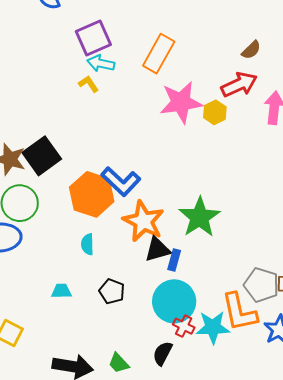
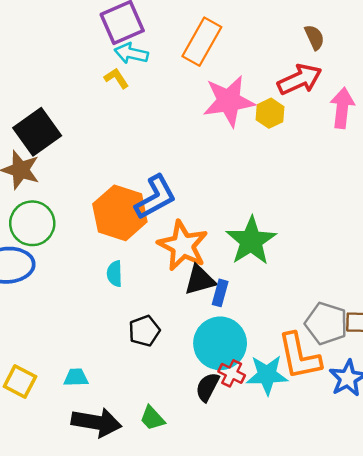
brown semicircle: (251, 50) -> (314, 37), turned -70
black square: (42, 156) -> (37, 132), moved
blue L-shape: (121, 181) -> (155, 197), turned -72
cyan trapezoid: (61, 291) -> (76, 377), moved
black pentagon: (112, 291) -> (144, 331), turned 30
black semicircle: (163, 353) -> (207, 387), moved

